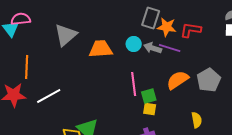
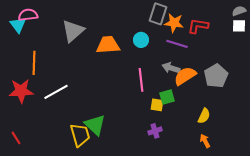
gray arrow: (153, 48) -> (171, 68), moved
green square: (149, 96) -> (167, 97), moved
yellow semicircle: (197, 120) -> (204, 116), turned 35

